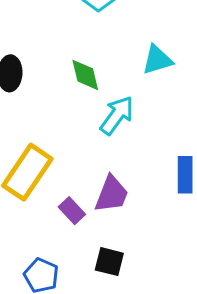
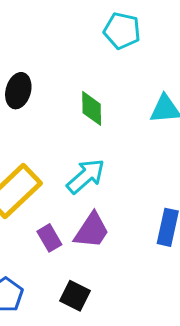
cyan arrow: (117, 115) -> (86, 176), moved

